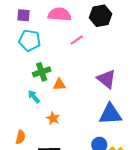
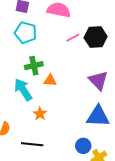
black hexagon: (101, 16) -> (96, 37), moved
cyan arrow: (34, 97) -> (23, 90), size x1.6

